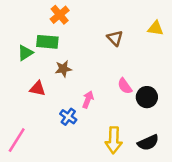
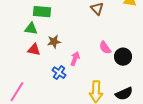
green triangle: (25, 53) -> (31, 29), moved, turned 40
brown star: (63, 69) -> (54, 42), moved

